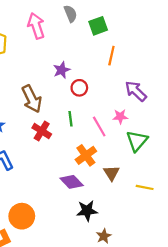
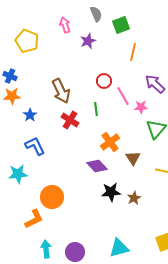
pink arrow: (36, 26) -> (65, 25), size x0.7
purple star: (62, 70) -> (88, 41), moved
pink line: (99, 127) -> (123, 96), moved
brown star: (104, 236) -> (134, 198), moved

